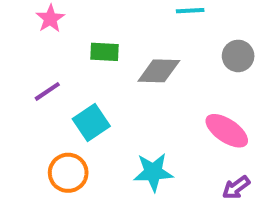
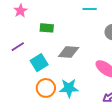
gray diamond: (159, 71) -> (69, 52), moved
orange circle: (68, 173) -> (46, 88), moved

